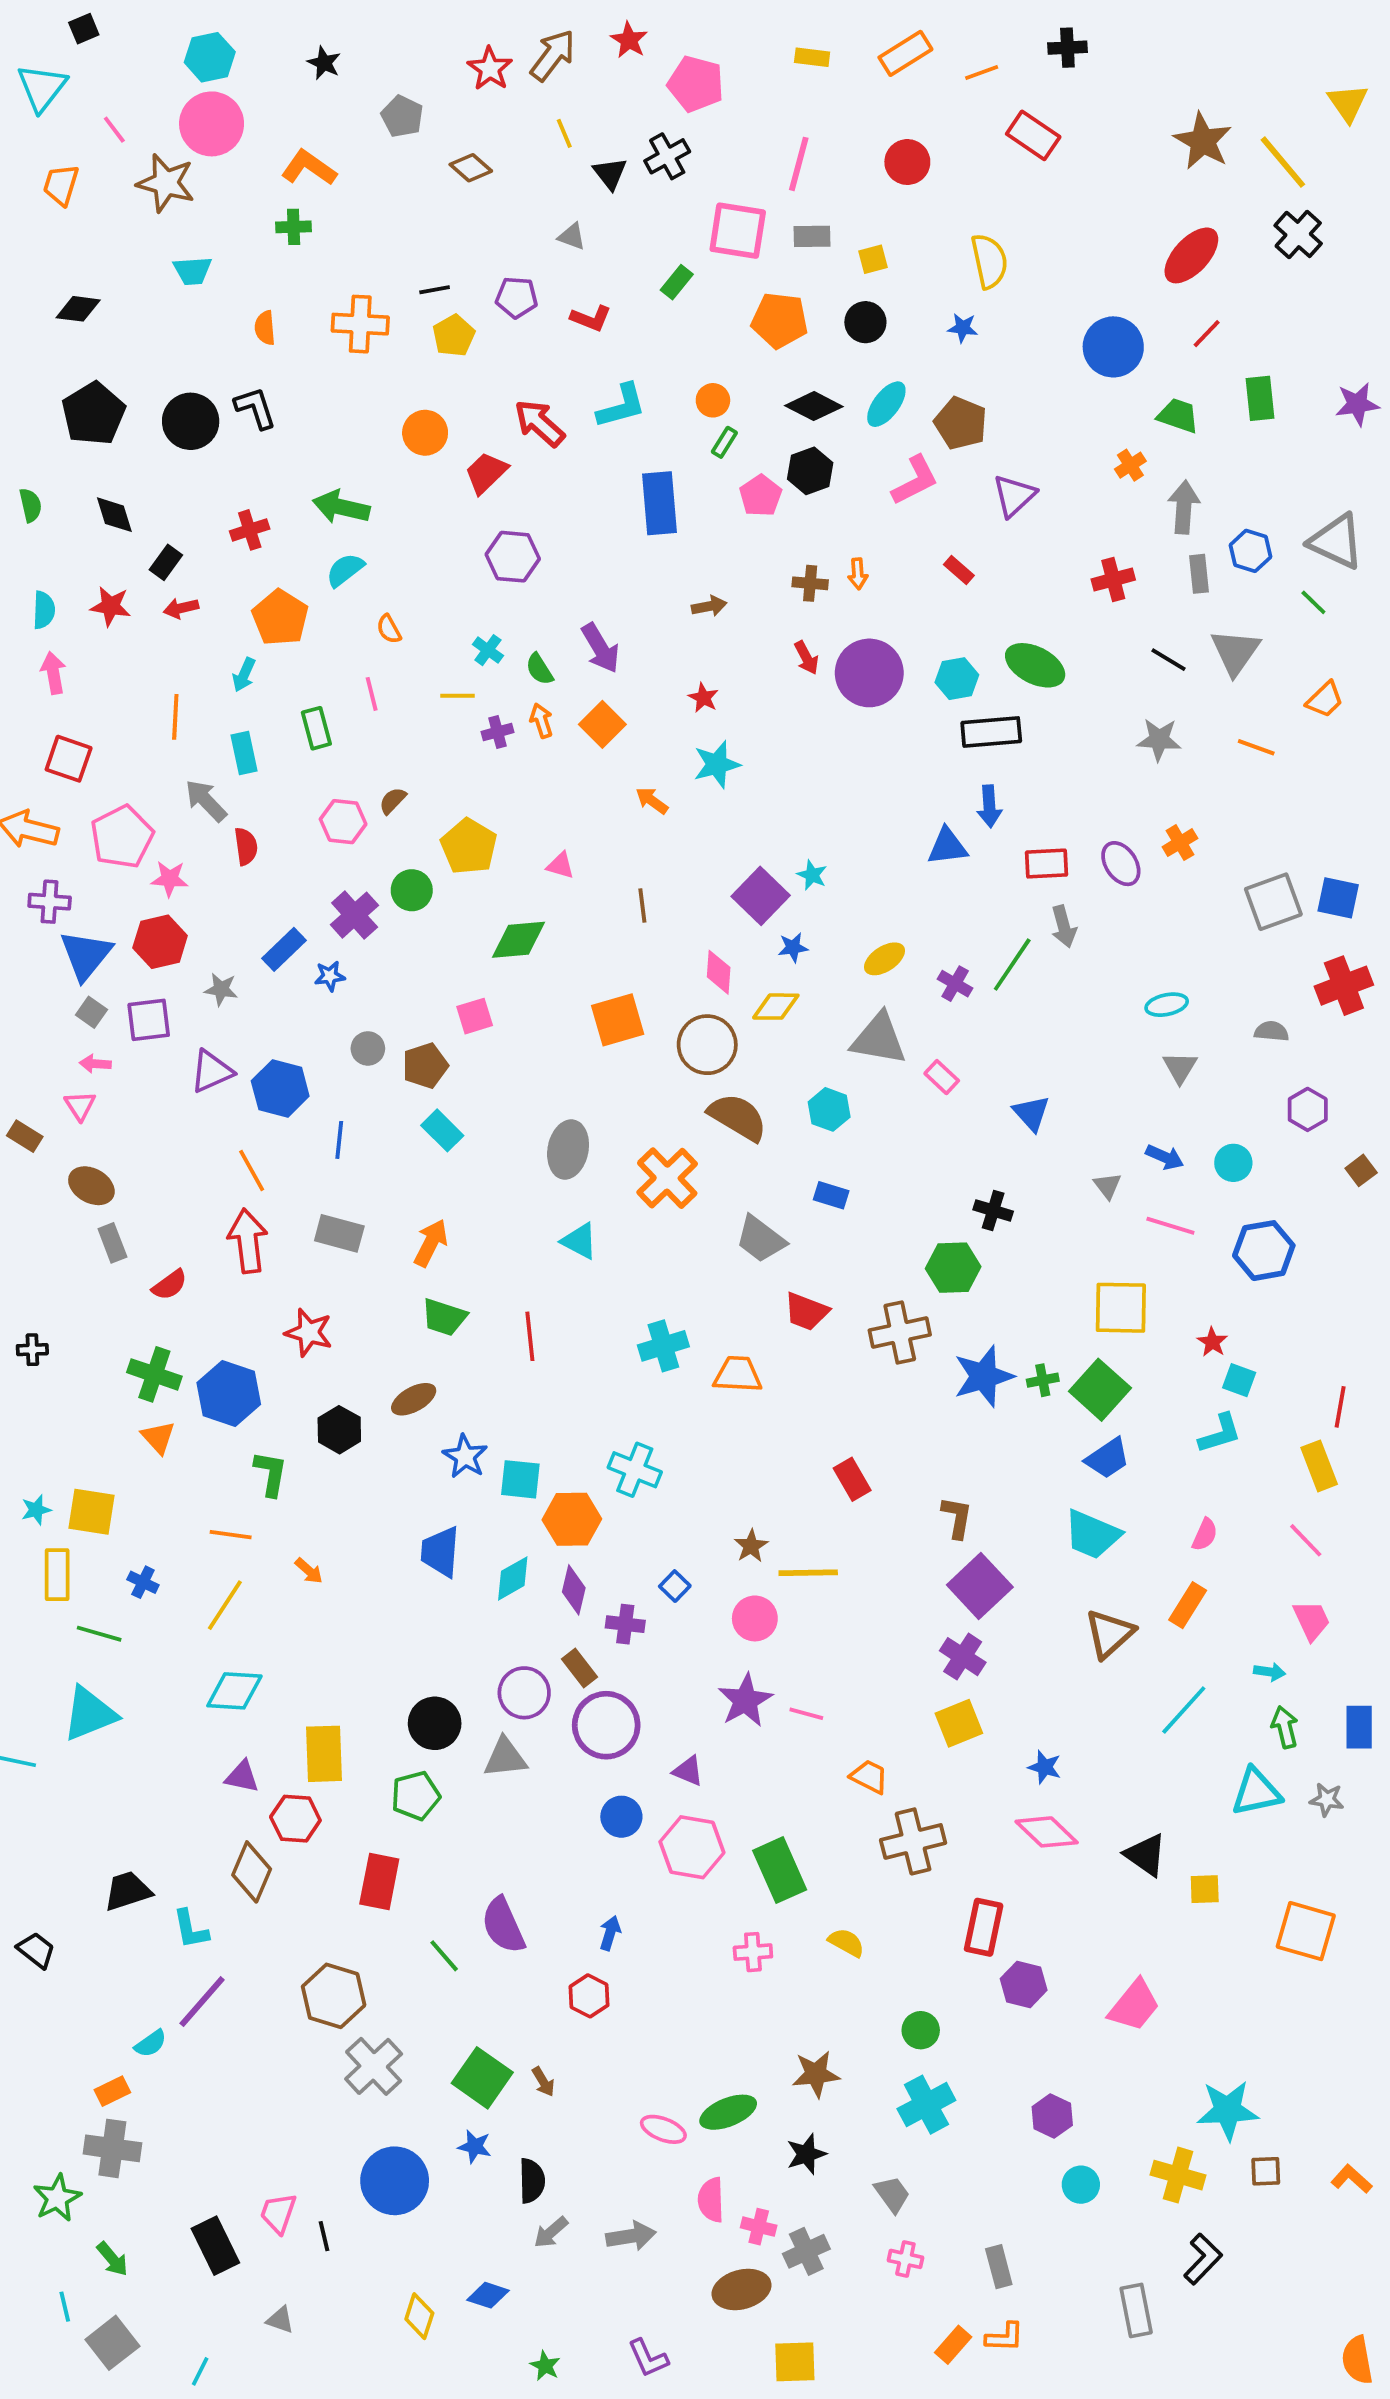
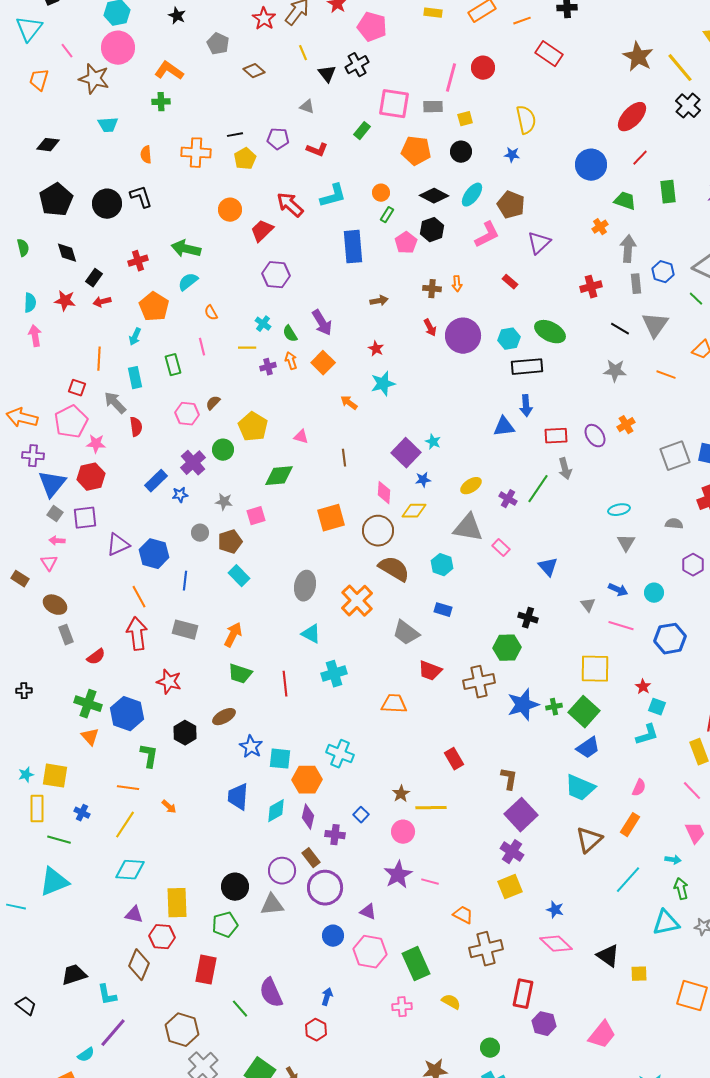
pink line: (799, 164) -> (451, 78), moved
red square: (69, 759) -> (77, 388), moved, size x0.7
gray star: (221, 989) -> (224, 502), moved
cyan cross: (663, 1346) -> (334, 674), moved

